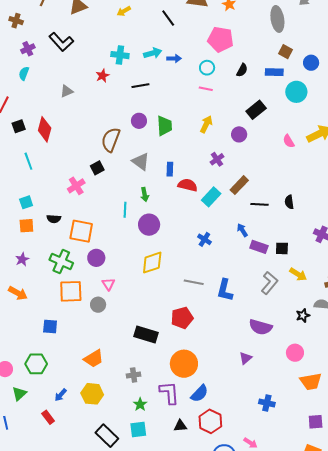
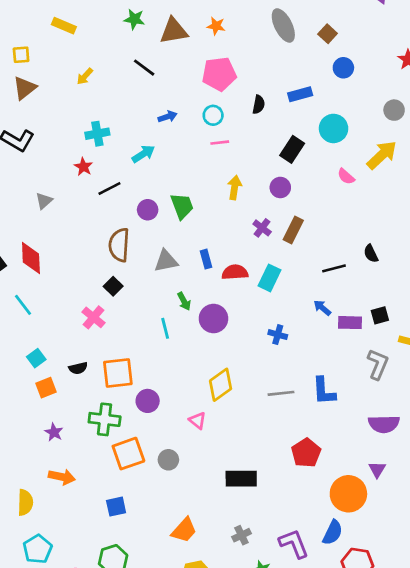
brown square: (285, 52) -> (328, 34), moved, turned 32
cyan arrow: (153, 53) -> (143, 154), moved
black line: (140, 86) -> (109, 188), moved
cyan circle: (296, 92) -> (334, 128), moved
gray triangle: (141, 162) -> (166, 261), turned -30
brown rectangle: (239, 185) -> (293, 230), moved
purple circle: (149, 225) -> (213, 319), moved
pink triangle: (108, 284) -> (198, 420), moved
red pentagon: (182, 318) -> (306, 453), moved
orange circle: (184, 364) -> (348, 494), moved

